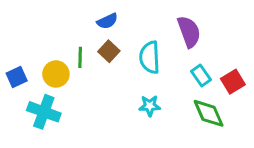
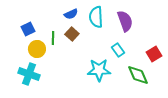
cyan semicircle: (150, 57) -> (96, 17), moved
cyan rectangle: (201, 76) -> (118, 50), moved
blue square: (17, 77) -> (28, 29), moved
cyan star: (150, 106) -> (99, 70), size x1.6

